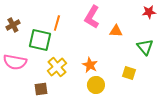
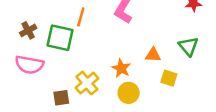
brown cross: (13, 25) -> (28, 30), moved
orange triangle: (116, 31) -> (153, 55), moved
yellow cross: (57, 67) -> (87, 83), moved

